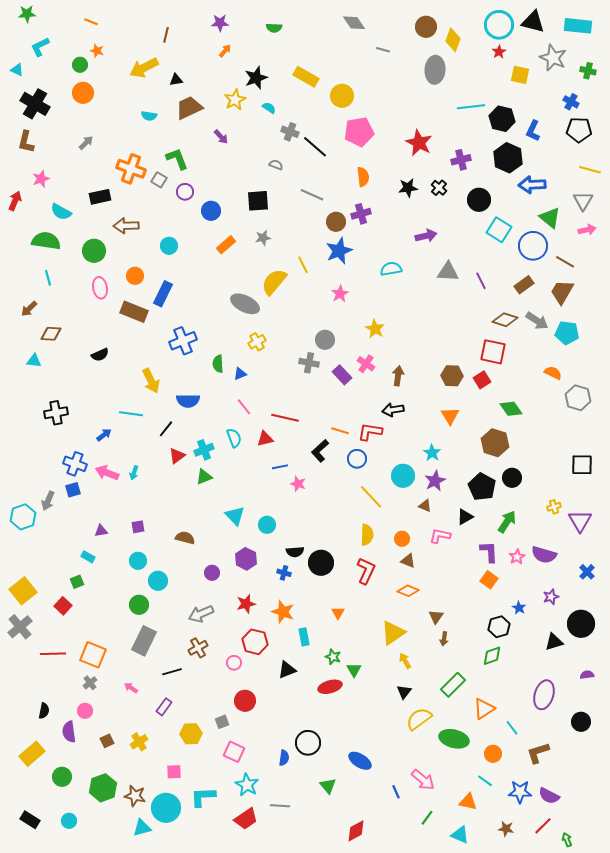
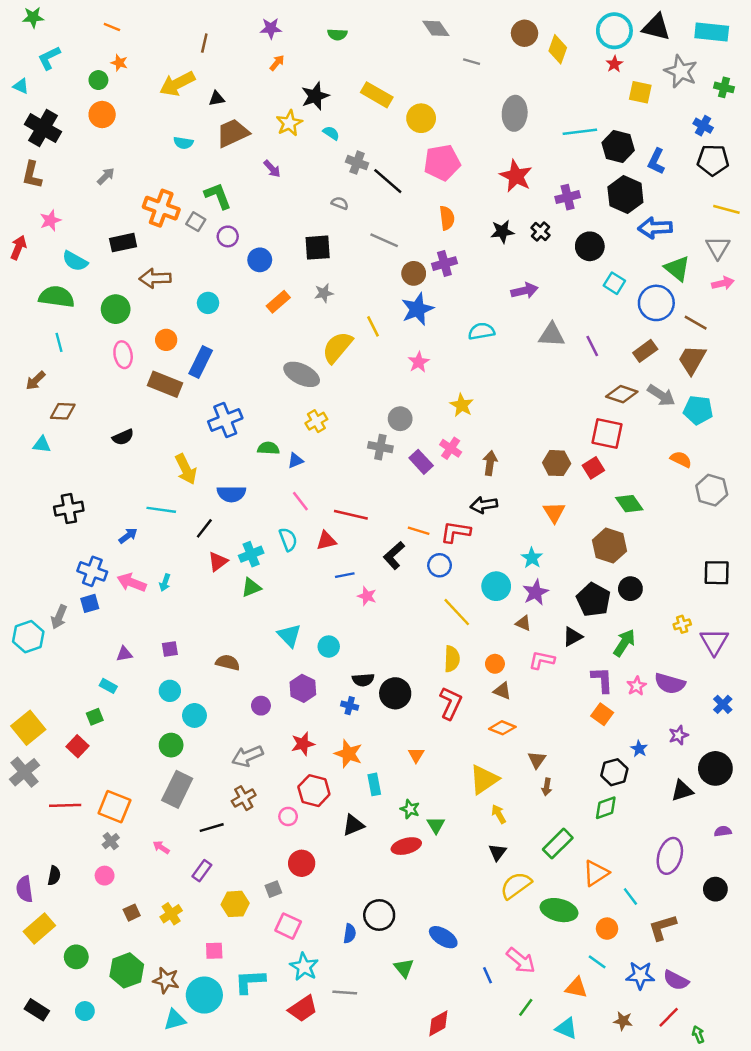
gray ellipse: (435, 70) -> (515, 113), moved
cyan square: (499, 230) -> (614, 283), size x0.7
green semicircle: (218, 364) -> (268, 448), turned 96
purple semicircle: (69, 732) -> (25, 889), moved

